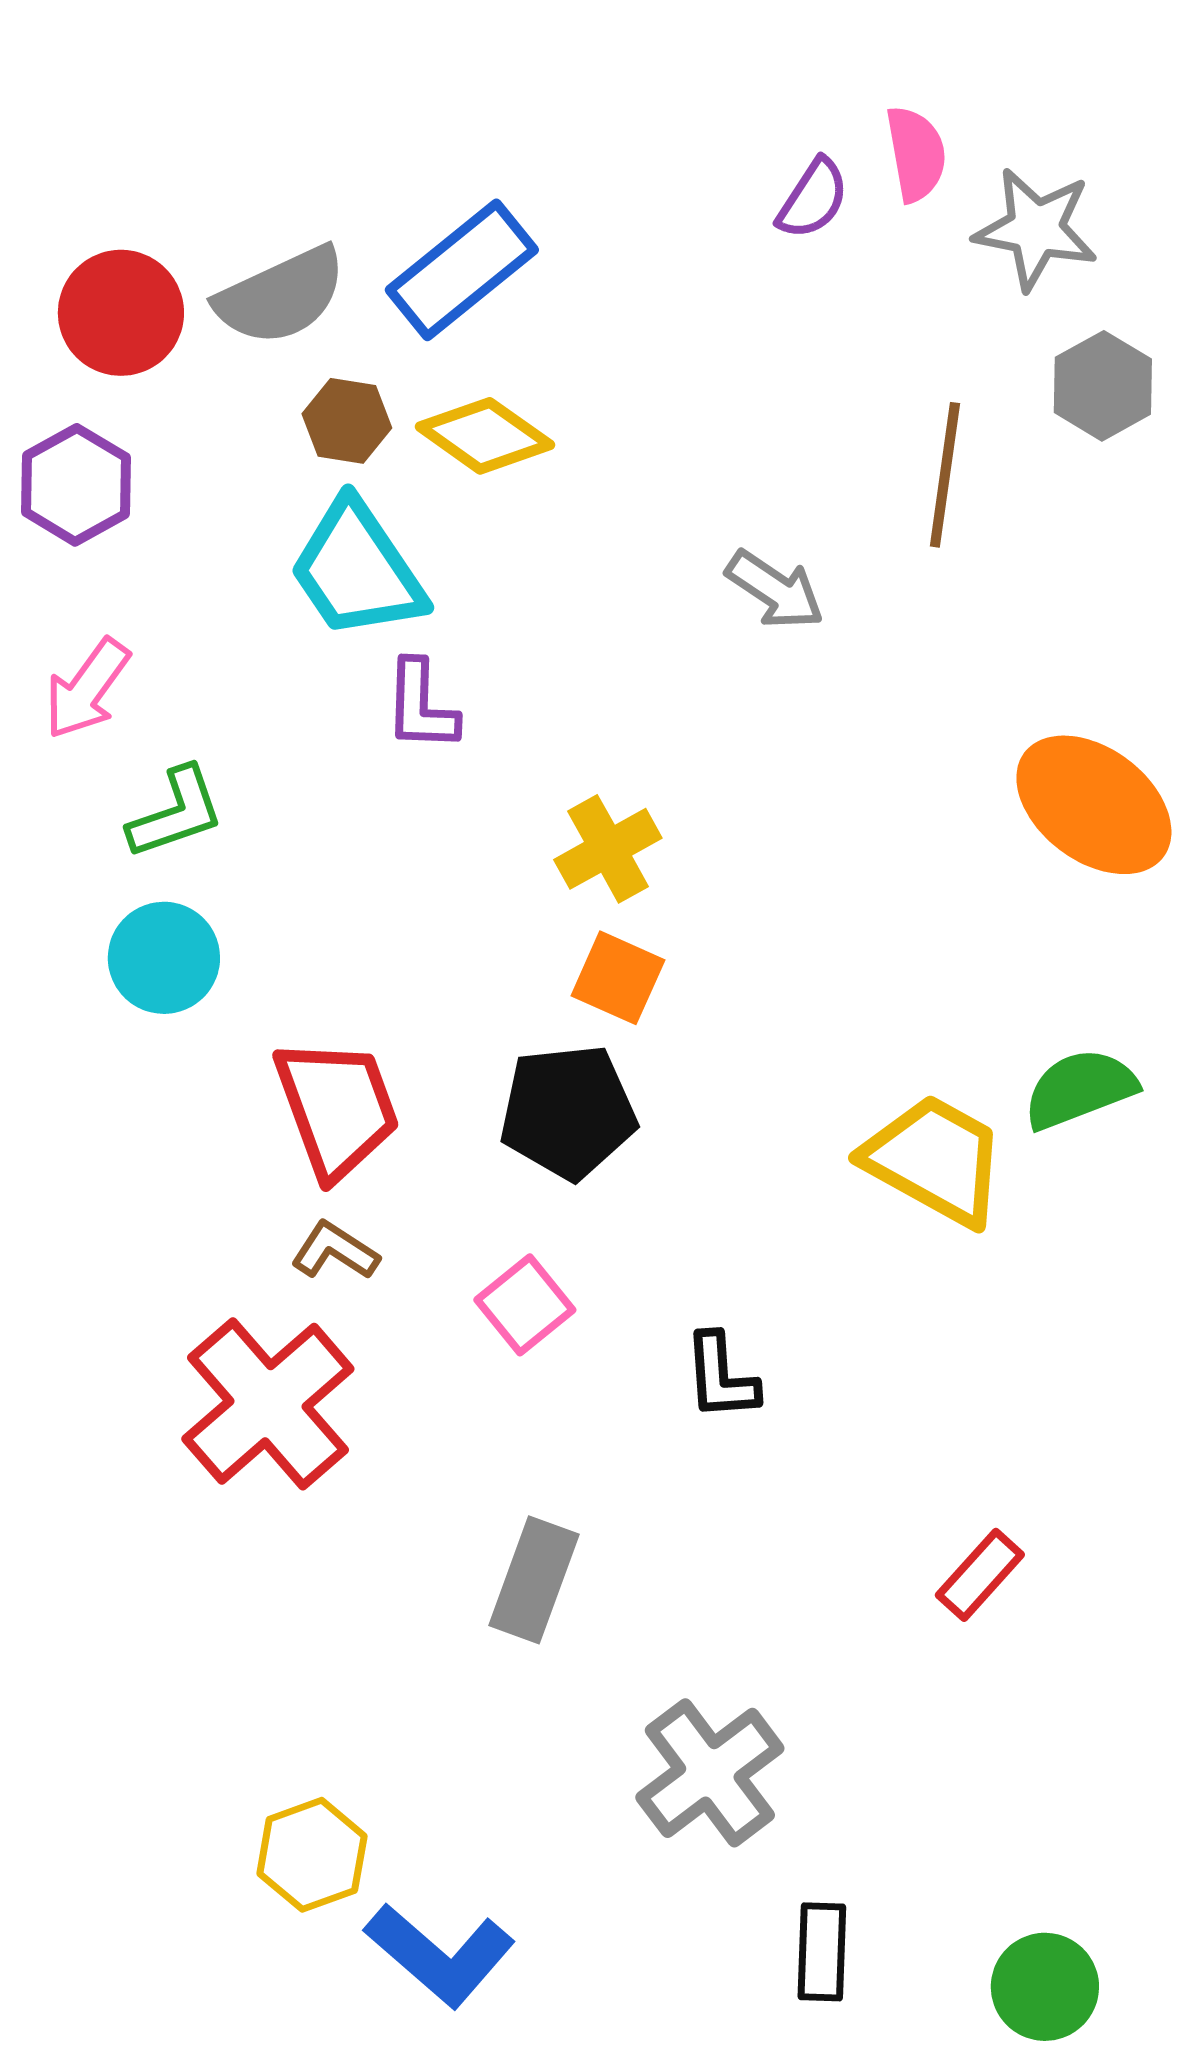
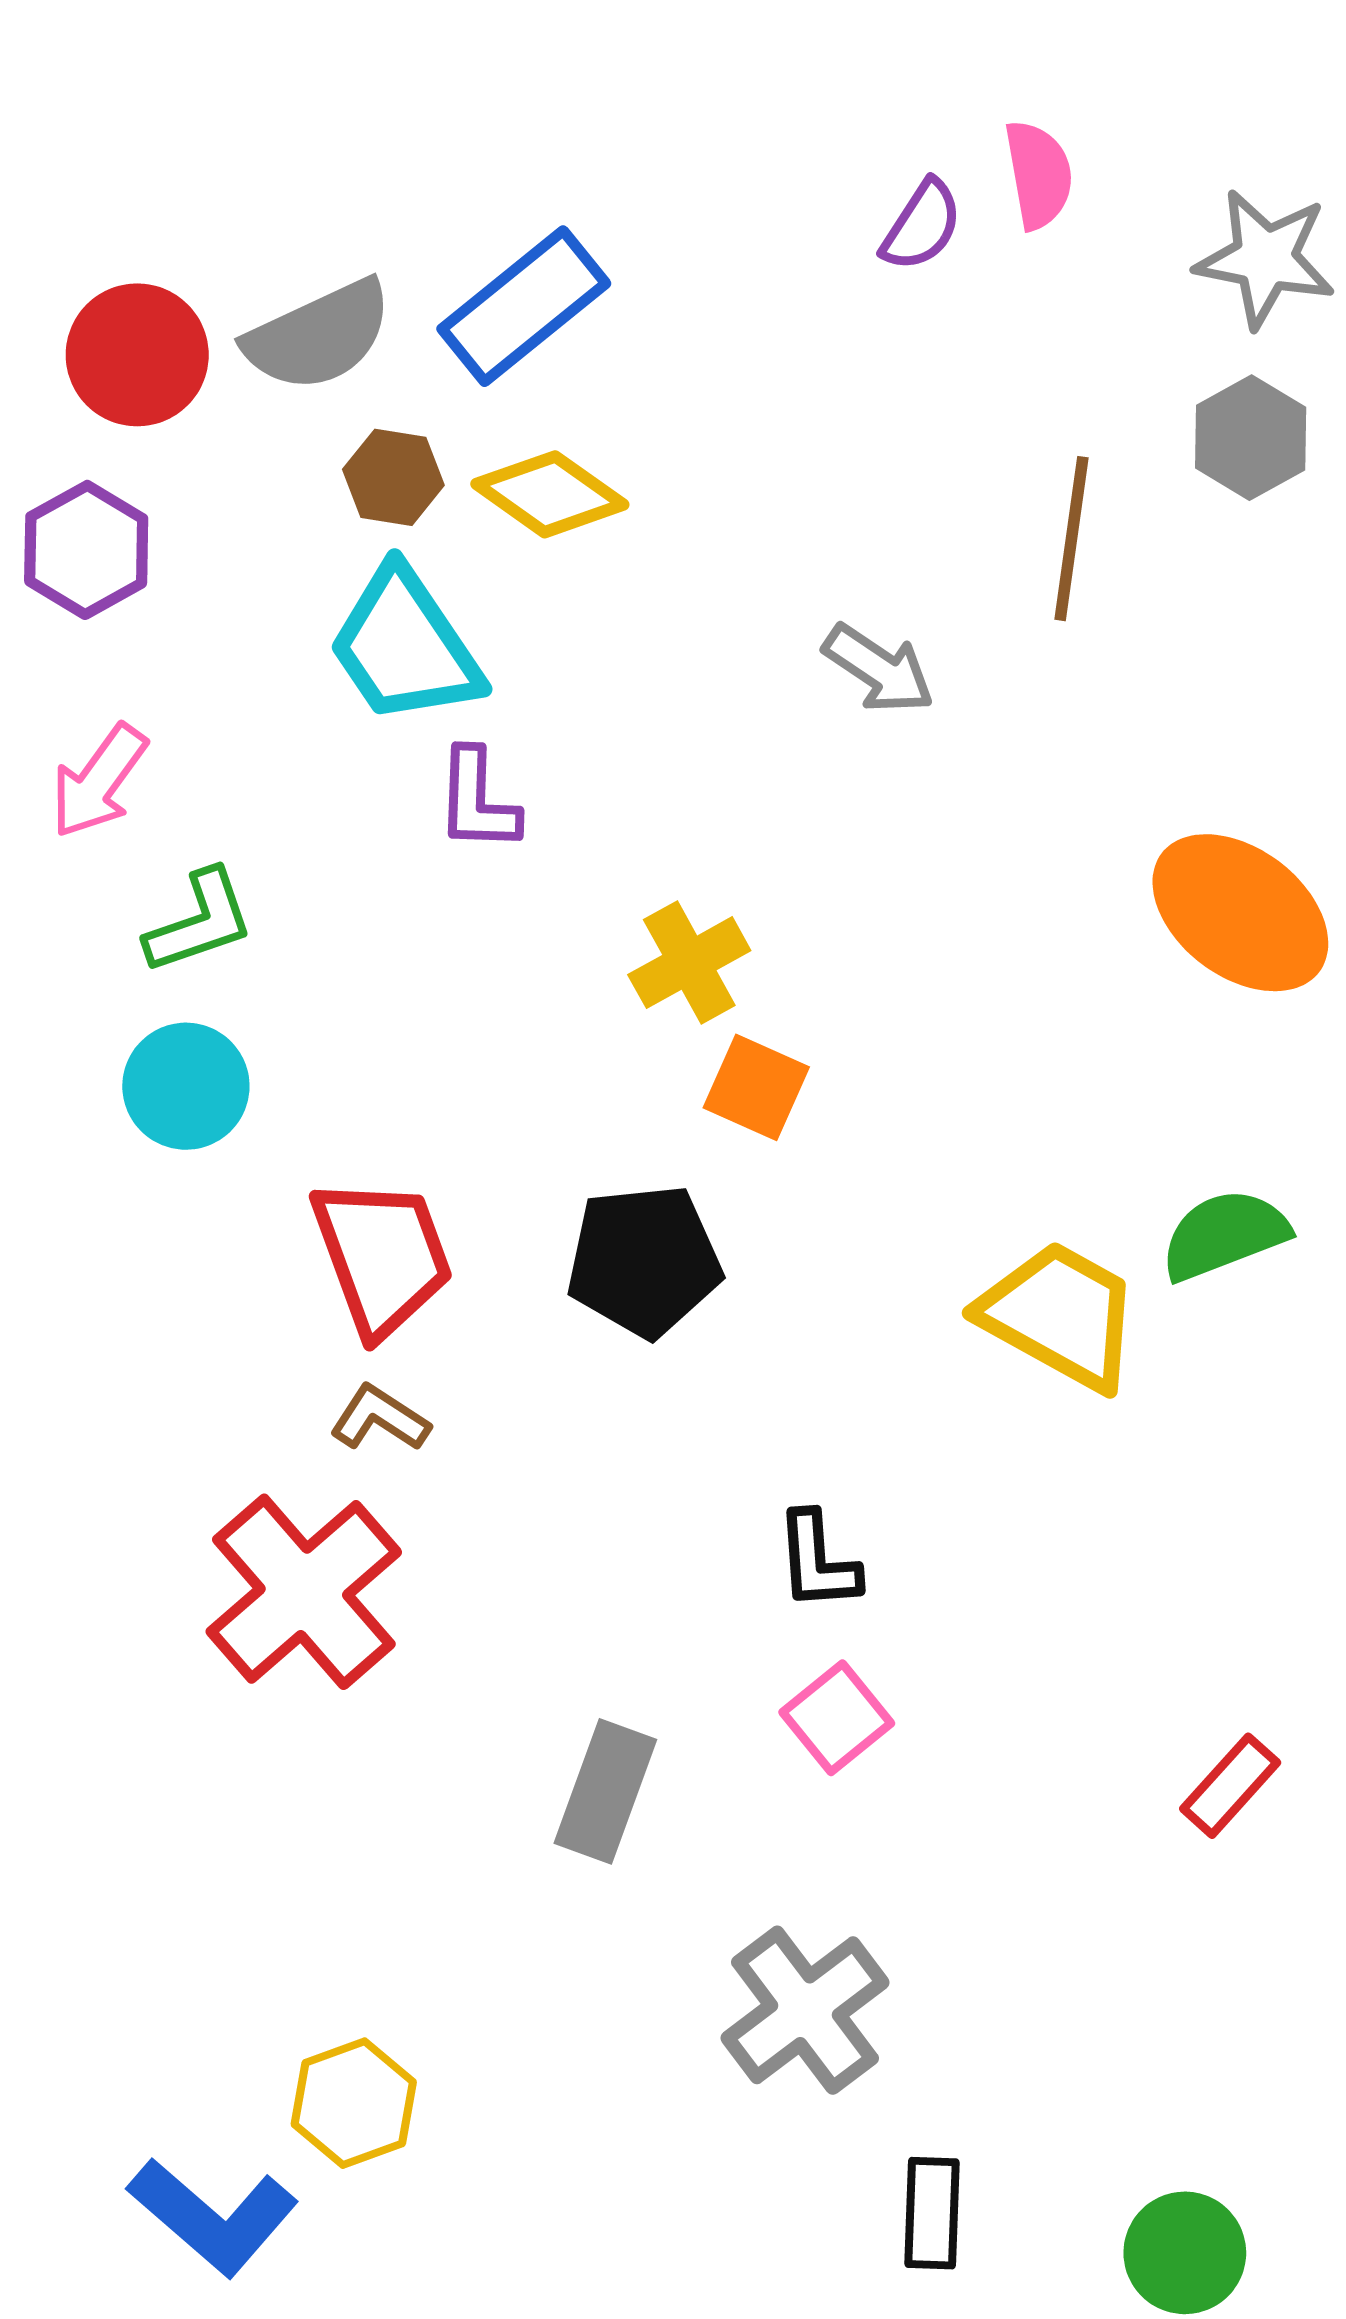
gray star: (1036, 229) -> (1265, 259), moved
orange square: (618, 978) -> (756, 1087), moved
pink square: (525, 1305) -> (837, 1718), moved
red rectangle: (980, 1575) -> (1230, 1786), moved
blue L-shape: (440, 1955) -> (213, 2217), moved

